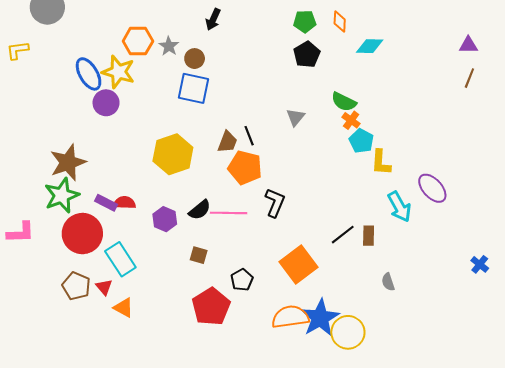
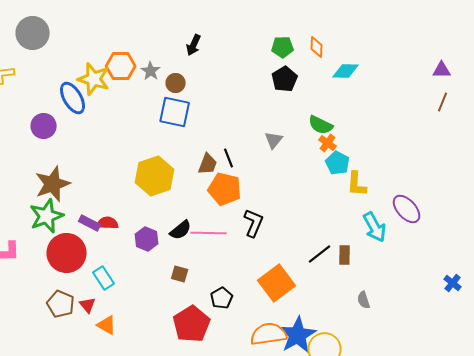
yellow star: (118, 72) -> (94, 79), moved
purple circle: (106, 103) -> (44, 126), moved
cyan rectangle: (120, 259) -> (104, 278), size x0.7

